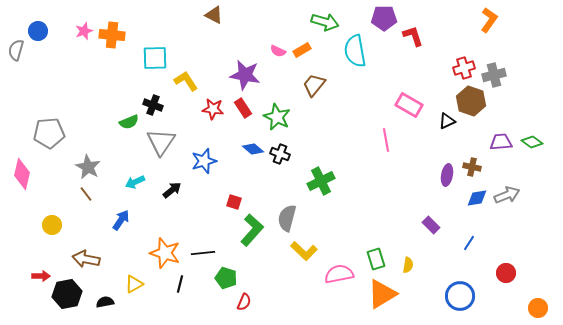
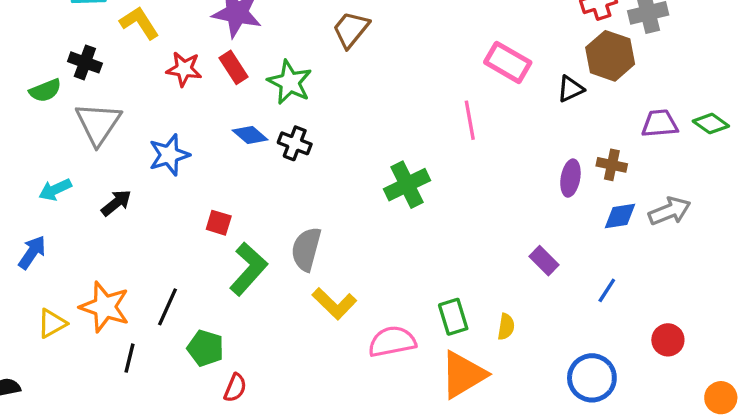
green cross: (321, 181) -> (407, 185), moved
black line: (203, 253) -> (167, 307), turned -60
yellow triangle: (134, 284) -> (52, 323), moved

